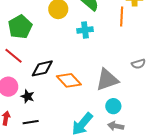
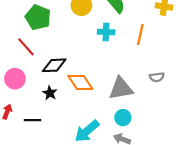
orange line: (122, 17) -> (140, 35), moved
green pentagon: (20, 27) -> (38, 17), turned -30
black star: (28, 96) -> (50, 93), moved

